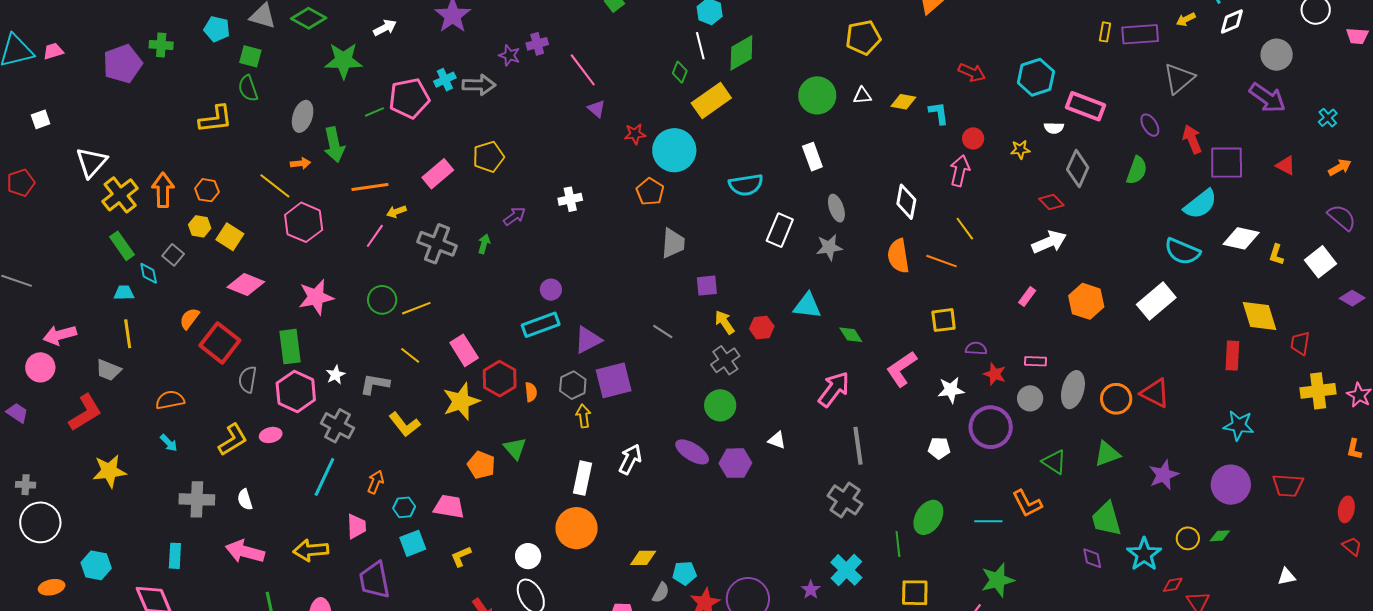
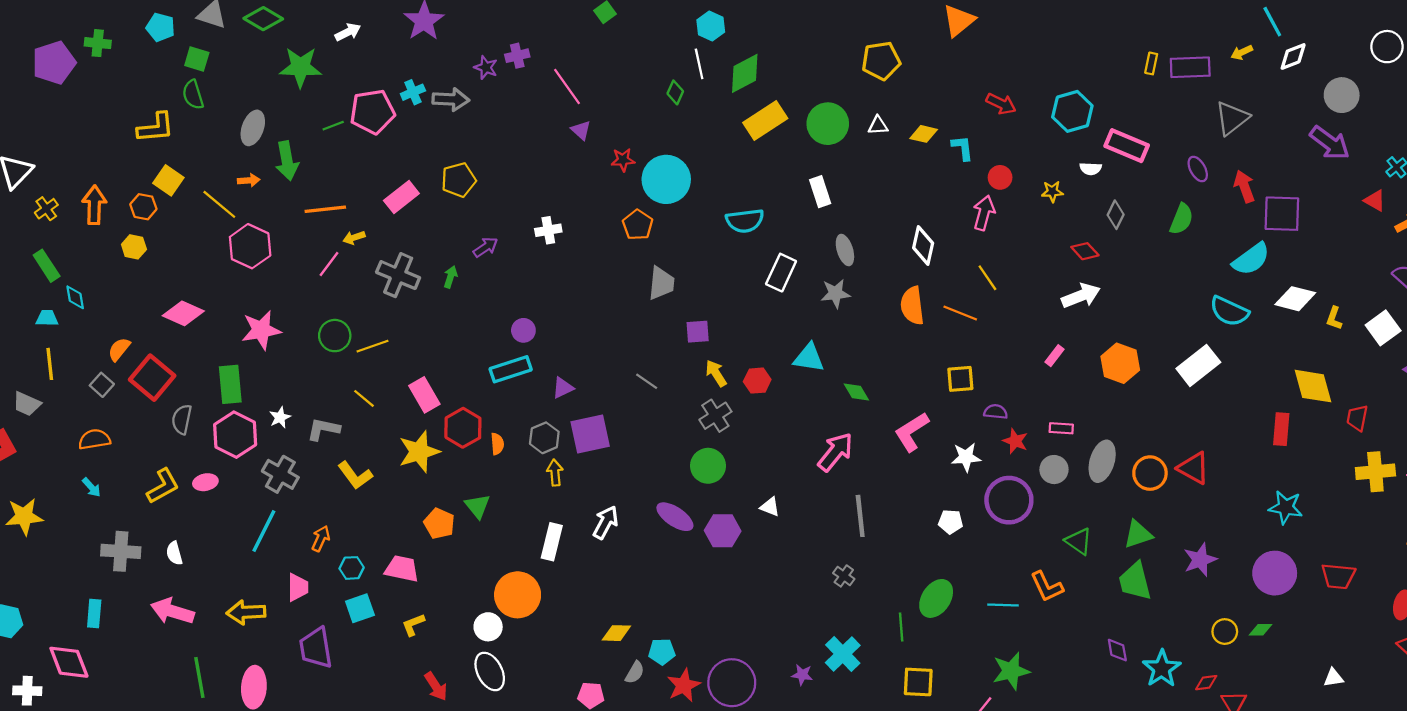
yellow rectangle: (711, 100) -> (765, 121), moved
red triangle: (1286, 165) -> (1375, 200), moved
gray diamond: (1078, 168) -> (1116, 215), size x0.7
yellow cross: (120, 195) -> (46, 209), size x0.6
yellow square: (230, 237) -> (168, 180), moved
gray square: (173, 255) -> (102, 385), moved
purple triangle: (588, 340) -> (563, 388), size x0.7
gray cross: (845, 500) -> (844, 576), size x0.6
green trapezoid: (1106, 519) -> (1135, 581), moved
orange circle: (577, 528) -> (518, 595), moved
cyan star: (1144, 554) -> (1162, 669), moved
purple star: (811, 590) -> (802, 675), turned -30

